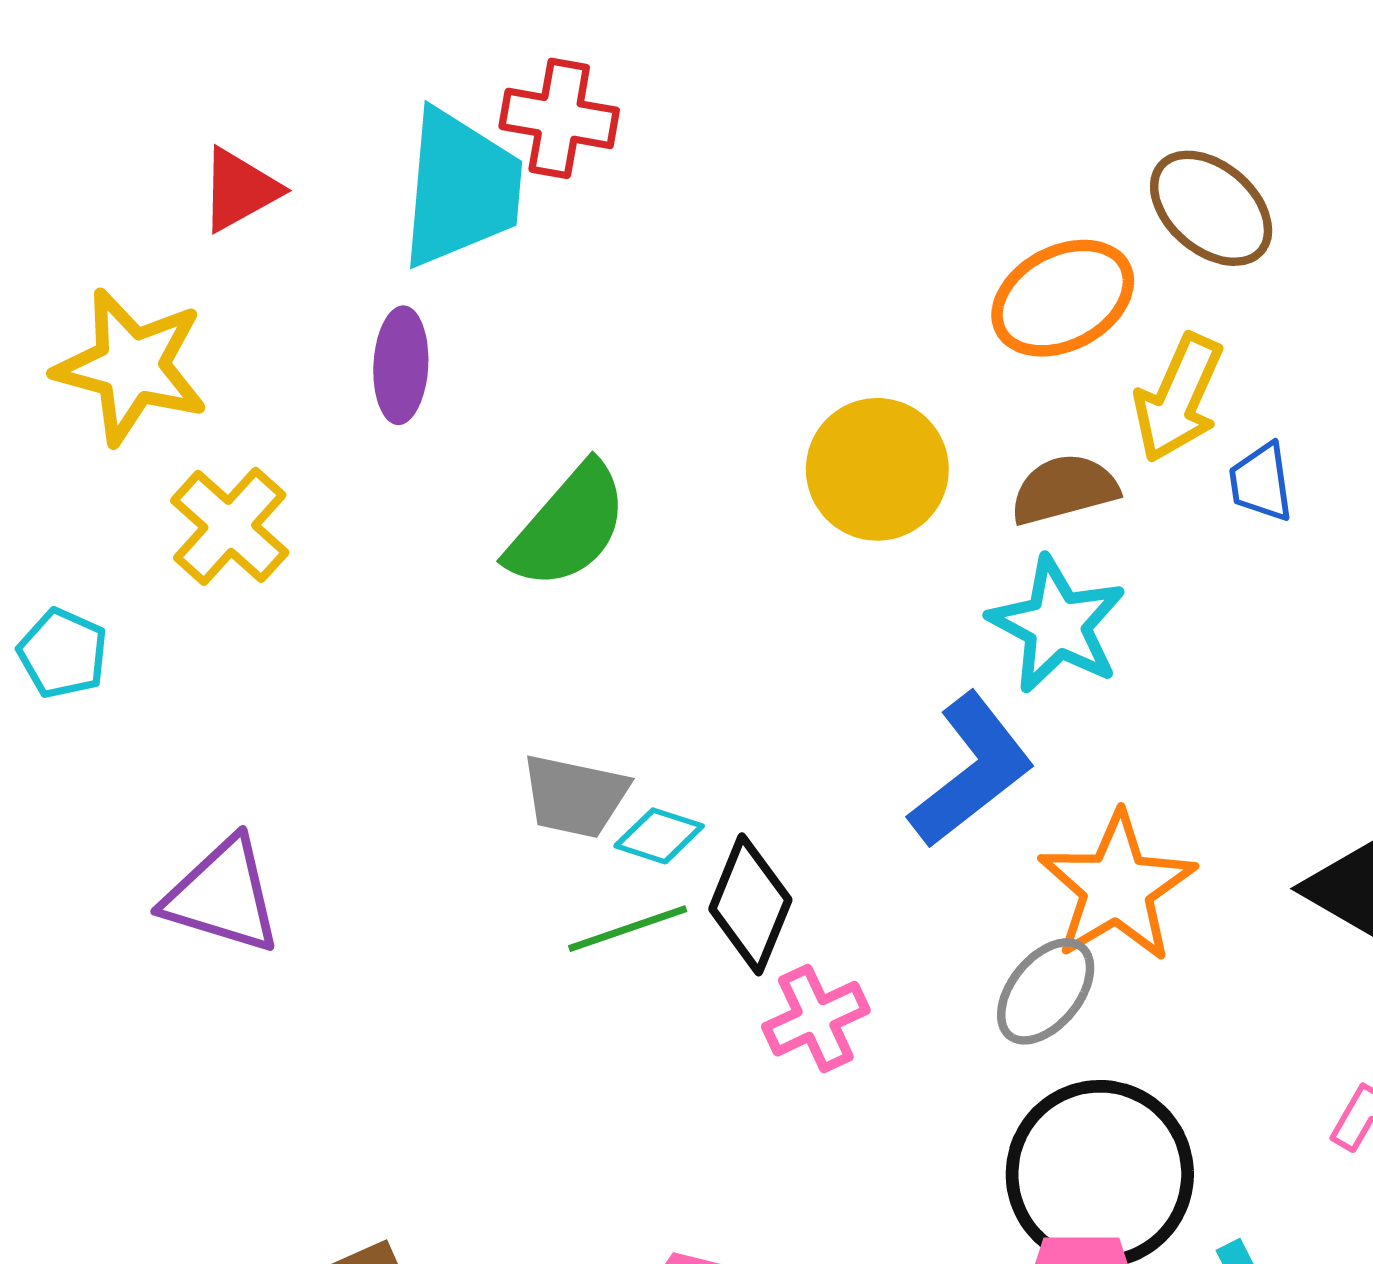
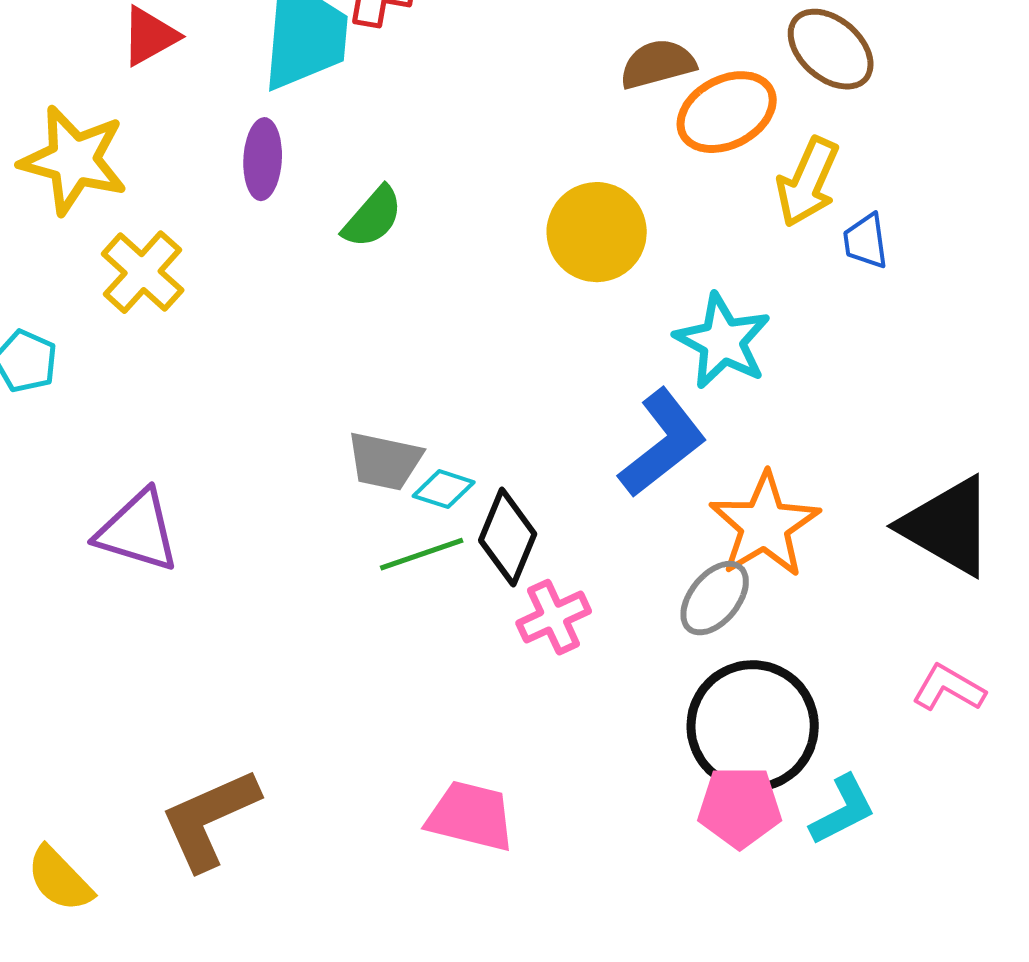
brown semicircle: (1064, 489) -> (658, 64), moved
green semicircle: (568, 526) -> (373, 217), moved, size x0.7

